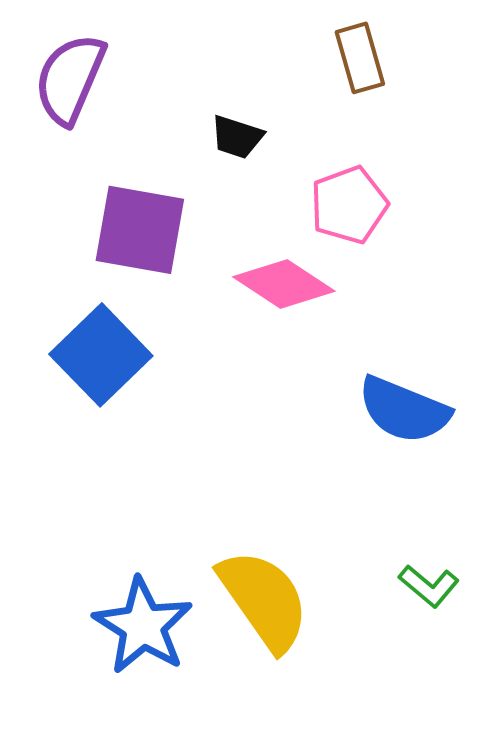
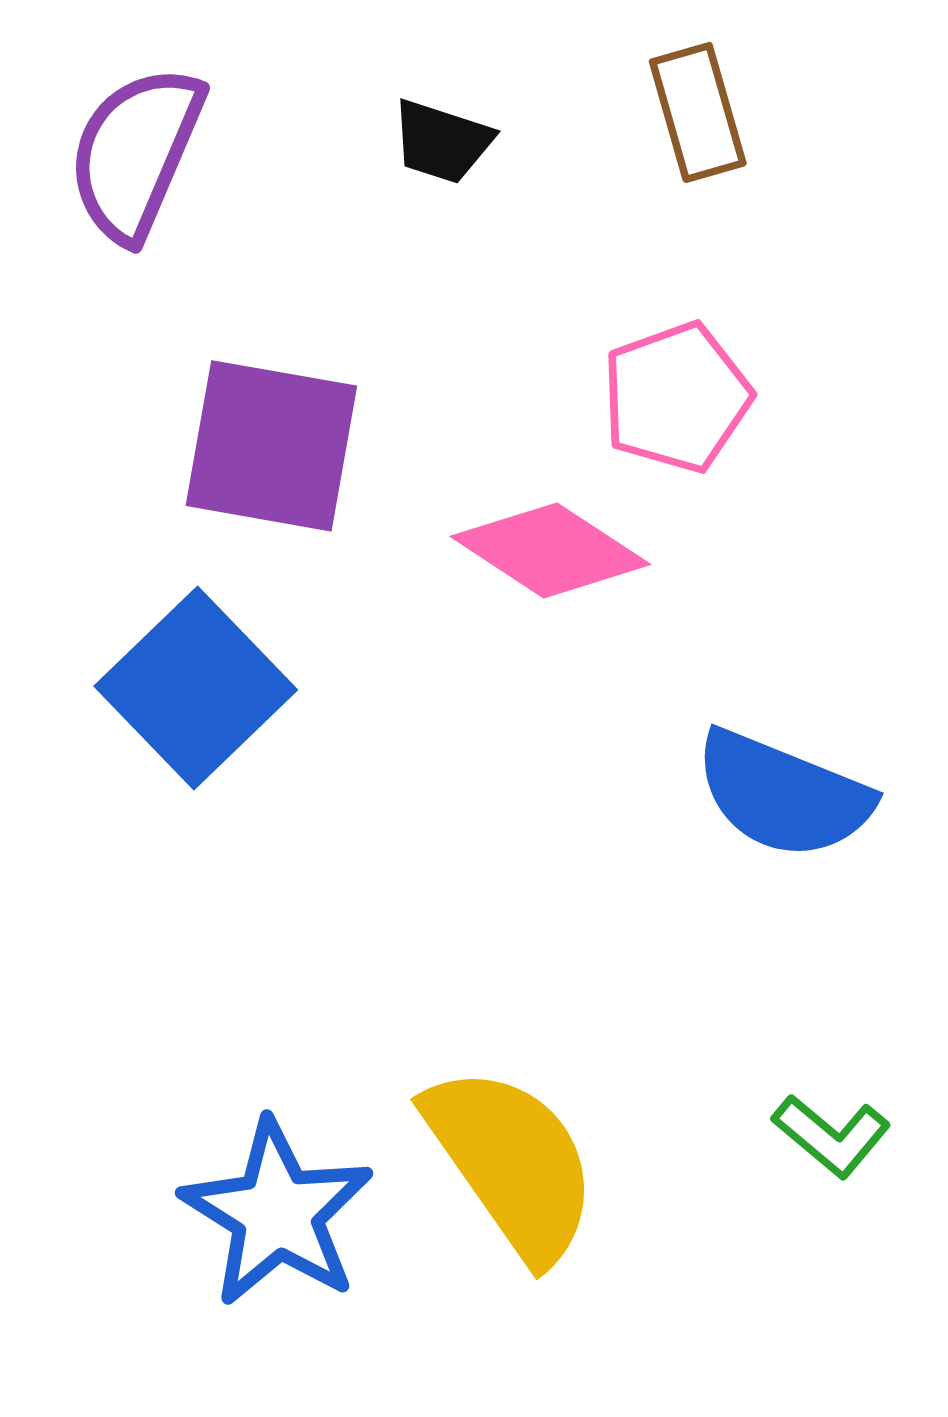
black trapezoid: (237, 137) -> (442, 141), moved

